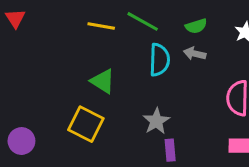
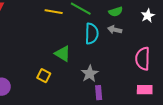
green triangle: (103, 81) -> (63, 54), moved
yellow square: (86, 124) -> (44, 76), size x0.6

